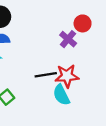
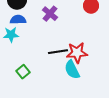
purple cross: (68, 39) -> (50, 14), moved

